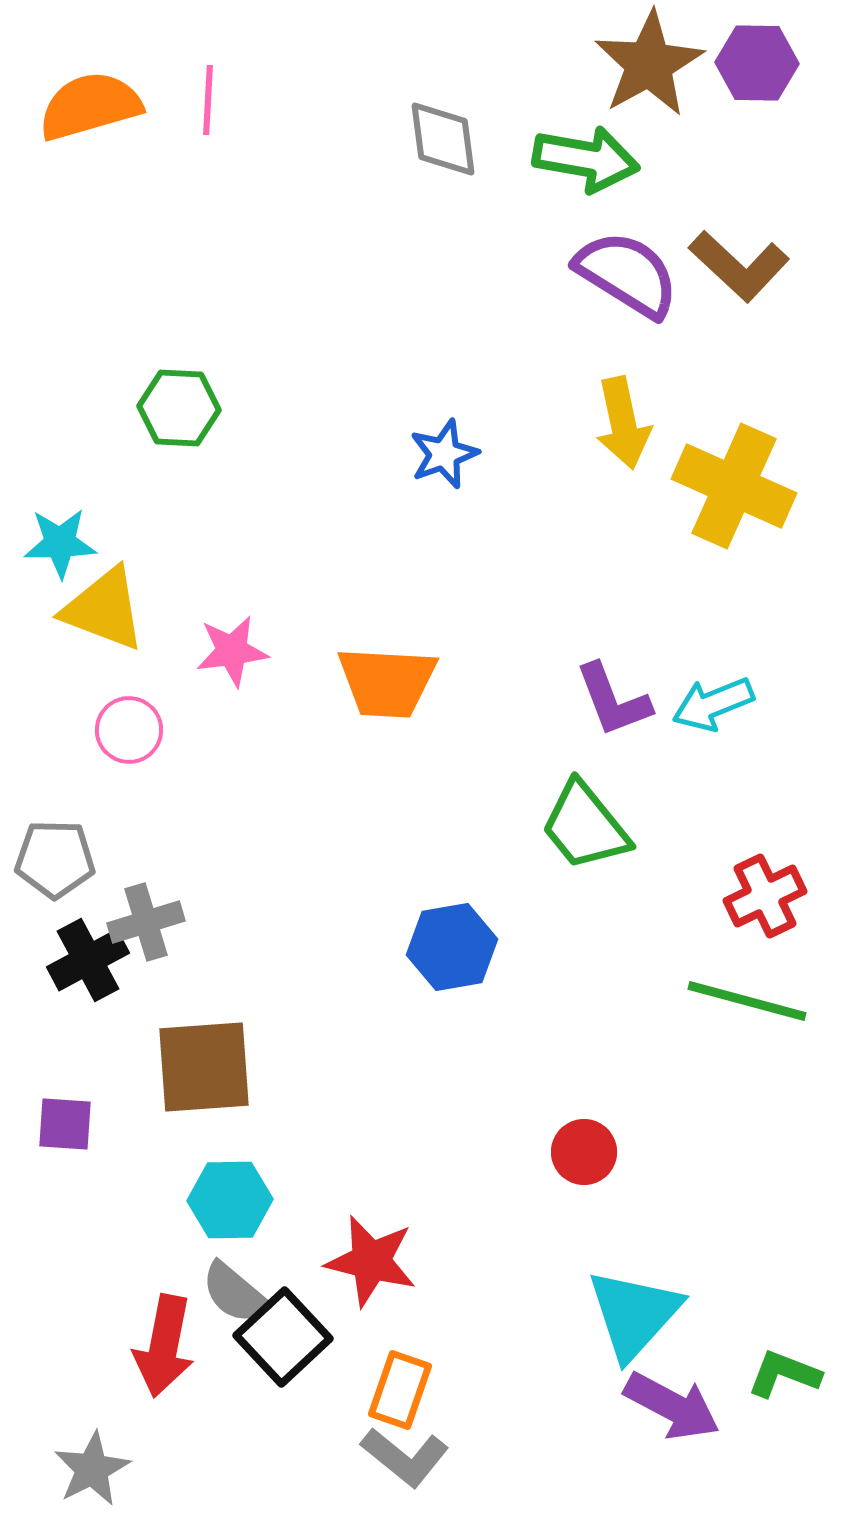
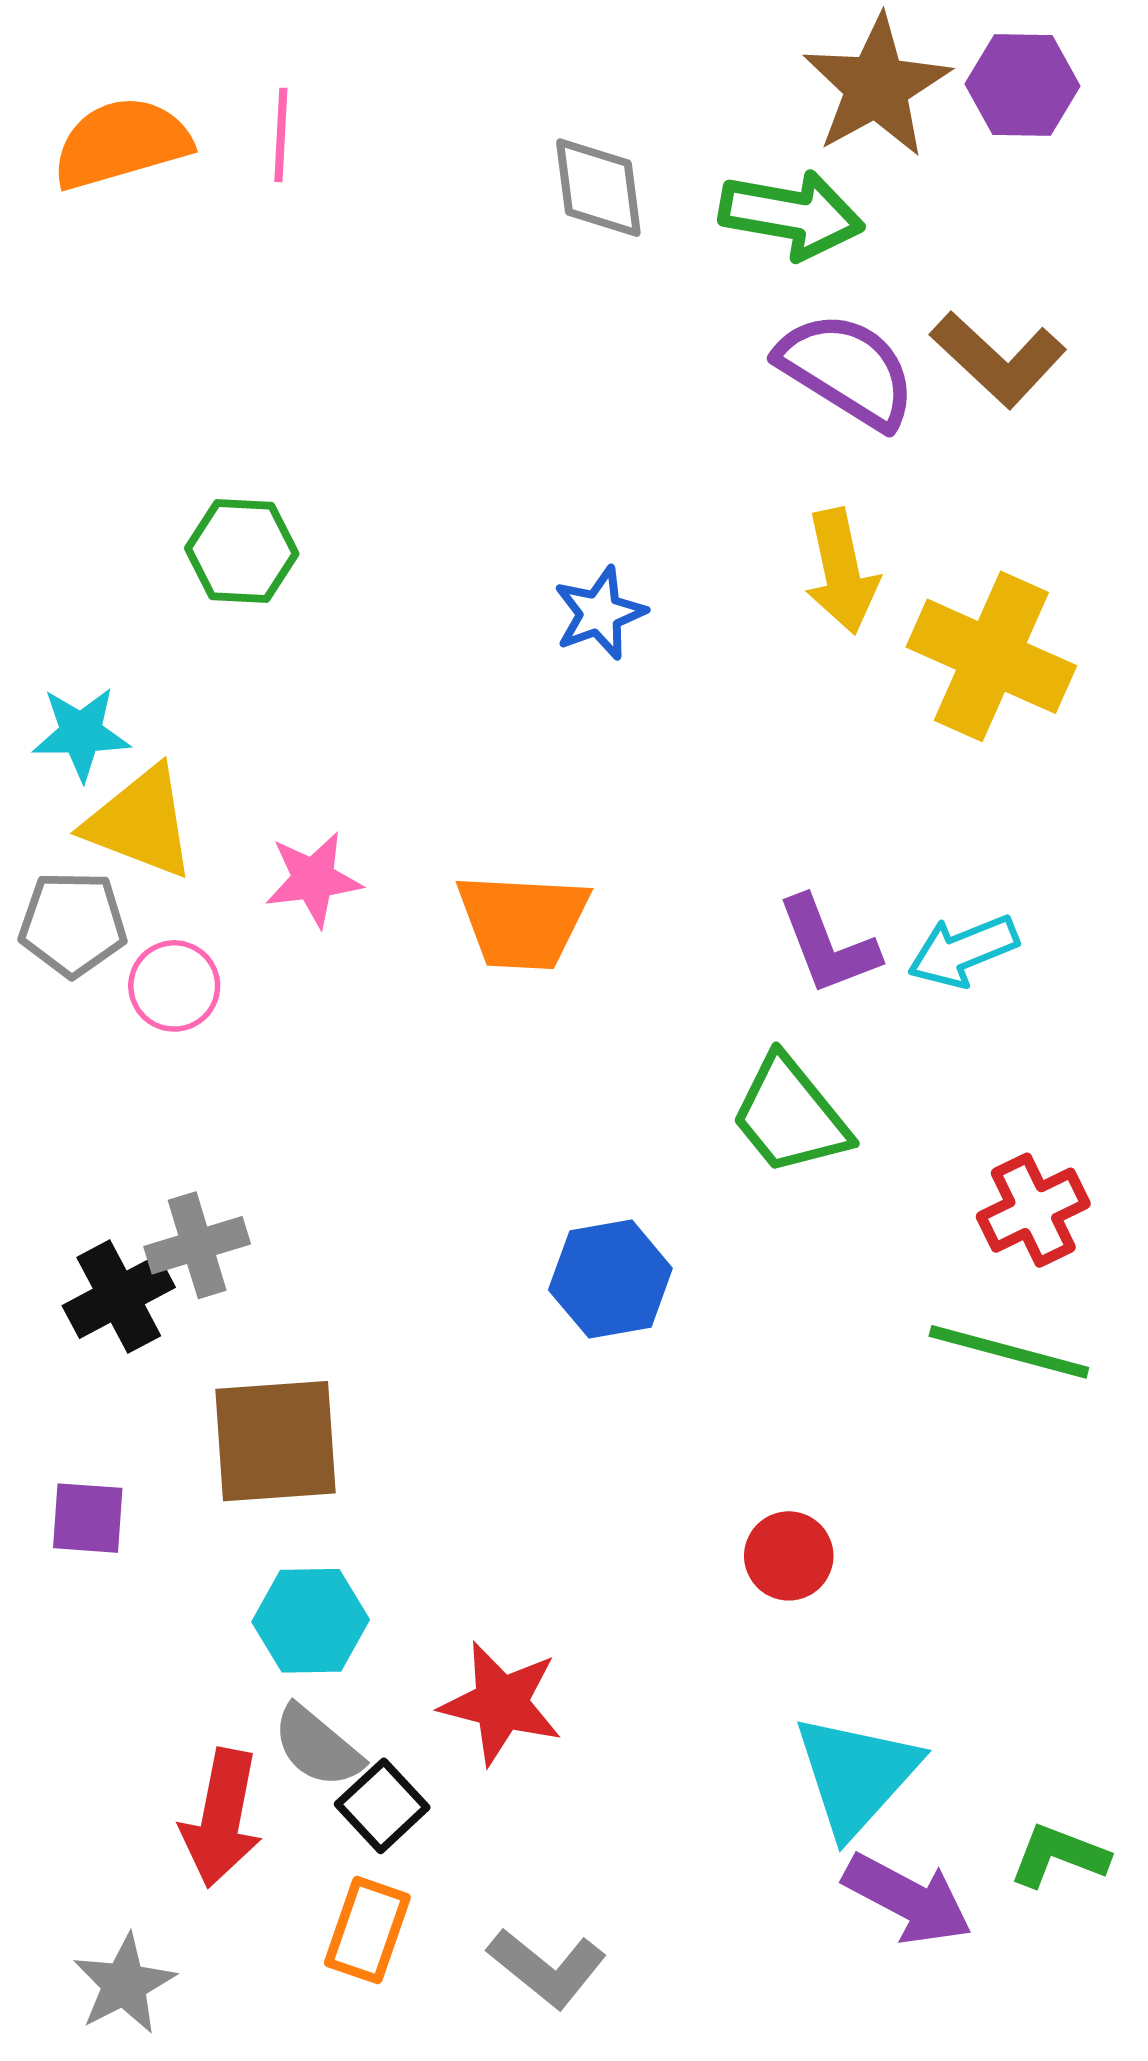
gray pentagon: (55, 859) -> (73, 924), moved
black square: (283, 1337) -> (382, 1806), size x0.7
orange rectangle: (400, 1390) -> (367, 1930), moved

